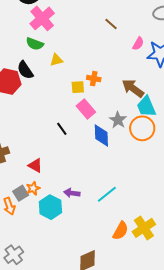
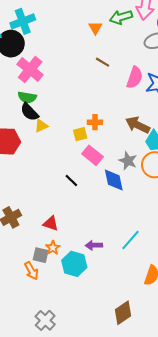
pink semicircle: (138, 44) -> (135, 77), size x1.5
yellow triangle: (56, 60) -> (41, 126), moved
black semicircle: (25, 70) -> (29, 112), moved
gray square: (21, 193) -> (41, 255), turned -35

